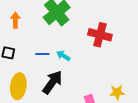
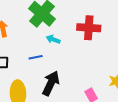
cyan arrow: (63, 56) -> (53, 39), moved

